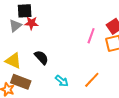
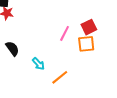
cyan arrow: (62, 81) -> (38, 64), moved

